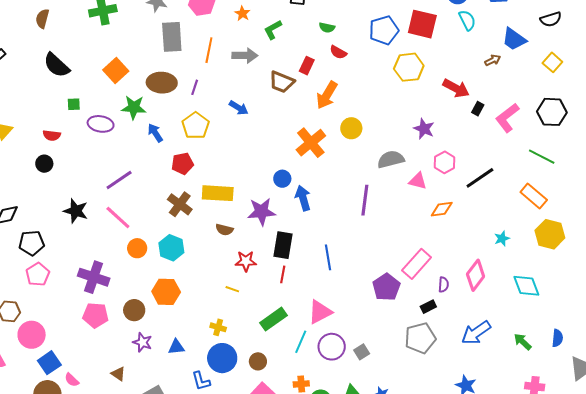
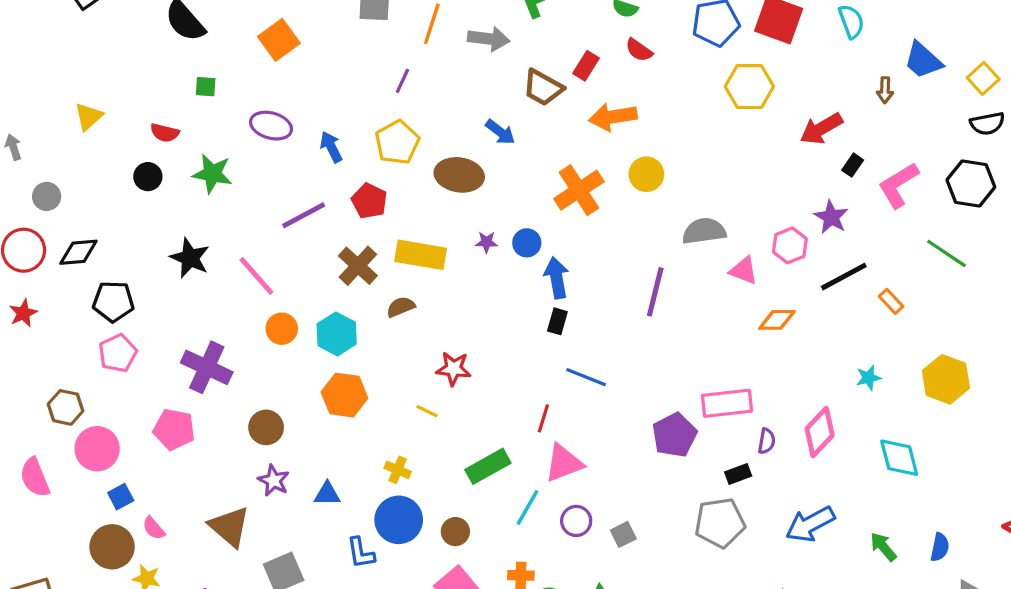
black semicircle: (551, 19) -> (987, 123), moved
brown arrow: (493, 60) -> (885, 90), turned 112
yellow square: (552, 62) -> (983, 78), moved
brown ellipse: (162, 83) -> (459, 175), moved
red arrow: (456, 88) -> (821, 129), turned 116
orange arrow: (327, 95) -> (613, 117), turned 44
green star: (134, 107) -> (212, 174), moved
blue arrow: (239, 108) -> (500, 132), moved
purple ellipse: (101, 124) -> (271, 126), moved
purple star: (424, 129) -> (831, 217), moved
red pentagon: (182, 164) -> (369, 201), turned 30
purple line: (119, 180) -> (304, 215), moved
orange rectangle: (534, 196) -> (891, 301), moved, size x0.6
purple star: (261, 212) -> (486, 242), moved, size x0.5
brown semicircle: (224, 230) -> (401, 307), moved, turned 138
black rectangle: (283, 245) -> (557, 321), moved, size x0.6
blue line: (328, 257) -> (586, 377), turned -65
pink rectangle: (417, 264) -> (727, 403), turned 36
red line: (283, 274) -> (543, 418), moved
orange hexagon: (166, 292) -> (344, 395), moved
pink pentagon: (96, 315) -> (174, 429), moved
purple circle: (332, 347) -> (576, 521), size x0.7
blue square: (49, 363) -> (121, 497), size x0.7
brown triangle: (118, 374) -> (229, 527), size x1.8

